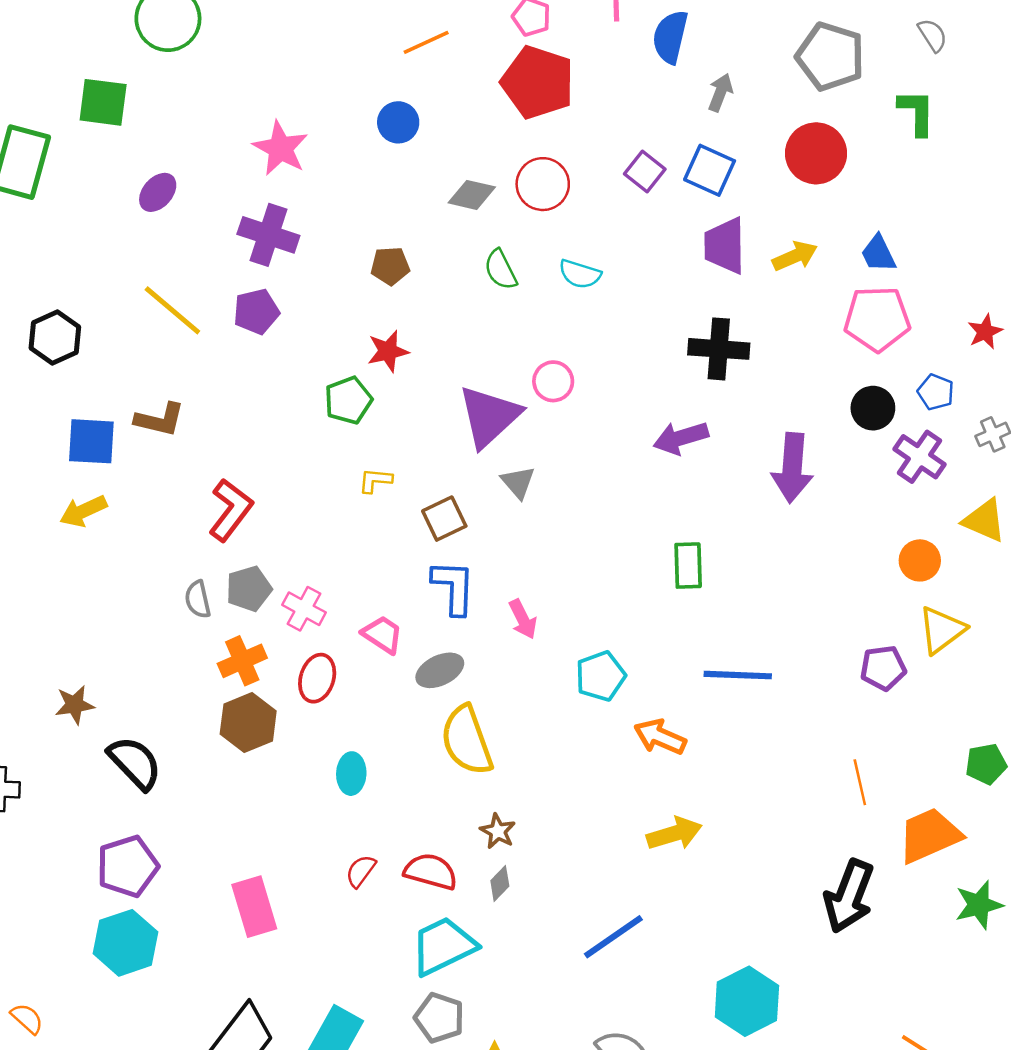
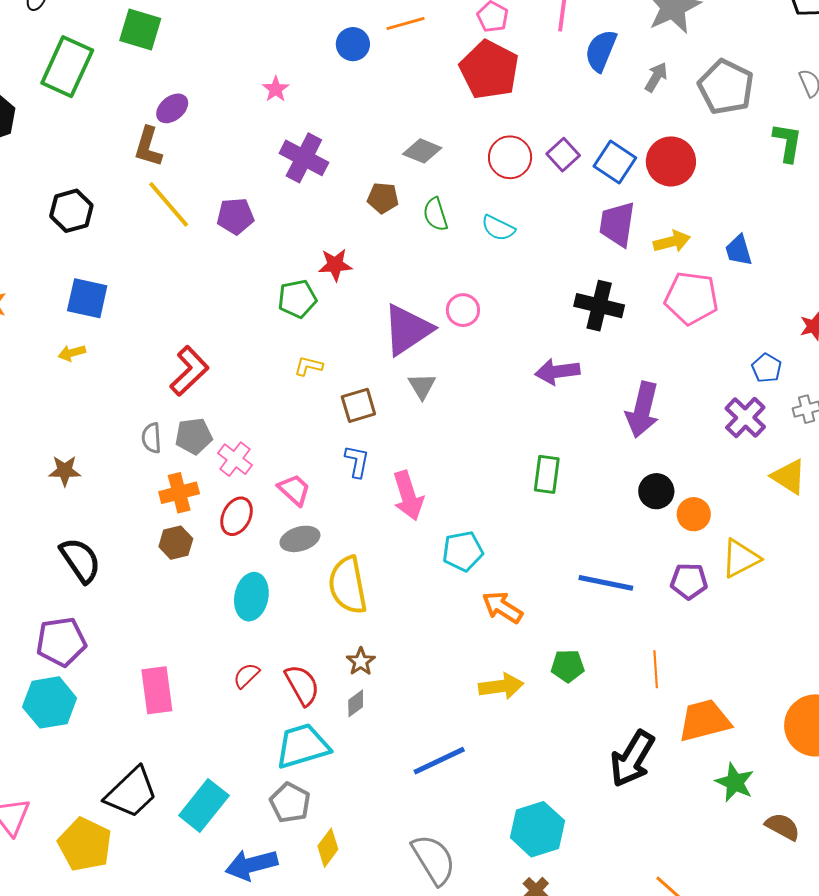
gray arrow: (720, 93) -> (656, 77), moved
blue circle: (398, 122) -> (353, 44), moved
pink star: (280, 148) -> (276, 89), size x0.6
red circle: (816, 153) -> (671, 161), moved
red circle: (543, 184) -> (510, 157), moved
purple cross: (268, 235) -> (304, 158), moved
brown pentagon: (390, 266) -> (383, 198), moved
pink pentagon: (877, 319) -> (691, 298), moved
black circle: (873, 408) -> (656, 491), moved
brown L-shape: (160, 420) -> (148, 147), moved, turned 84
yellow arrow: (83, 511) -> (72, 353), size x0.7
orange circle: (920, 560) -> (694, 514), moved
blue L-shape: (454, 587) -> (357, 461), size x0.7
pink arrow: (523, 619) -> (408, 496), size x1.5
gray ellipse: (440, 670) -> (300, 539), moved
blue line: (738, 675) -> (606, 583), moved
brown star: (75, 705) -> (65, 471), moved
brown hexagon: (248, 723) -> (176, 543), size x0.7
green pentagon: (986, 764) -> (568, 666), moved
cyan ellipse: (351, 774) -> (251, 597), size x1.4
red semicircle: (431, 872) -> (302, 685), turned 36
green star: (979, 905) -> (735, 782), turned 30

